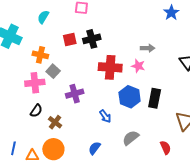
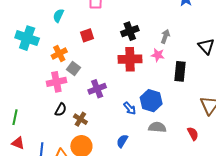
black cross: (92, 39) -> (130, 31), moved
gray arrow: (148, 48) -> (165, 36), turned -64
orange cross: (40, 55) -> (59, 54), turned -35
blue hexagon: (130, 97) -> (151, 101), moved
black rectangle: (155, 98) -> (180, 71), moved
gray semicircle: (131, 138) -> (157, 127), turned 48

